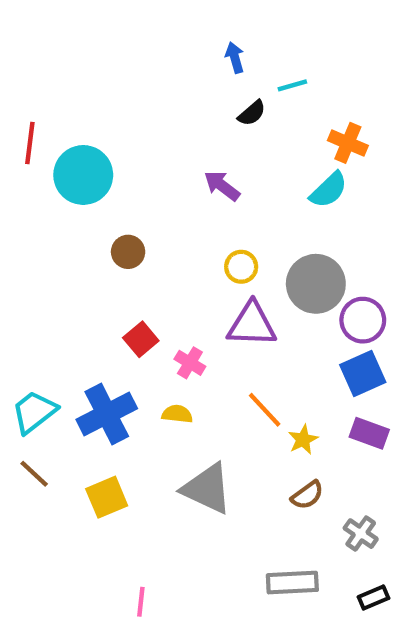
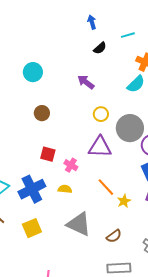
cyan line: (292, 85) -> (128, 35), moved
cyan circle: (83, 175) -> (33, 72), moved, size x0.7
yellow circle: (241, 267) -> (101, 114), moved
red square: (141, 339) -> (48, 154), turned -35
brown semicircle: (307, 495) -> (114, 236), moved

